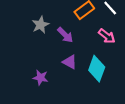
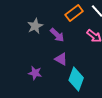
cyan diamond: (97, 69) -> (76, 79), moved

